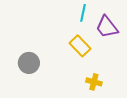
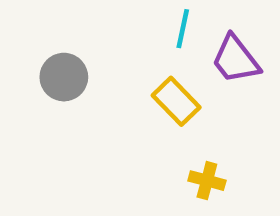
gray circle: (29, 63) -> (64, 77), moved

